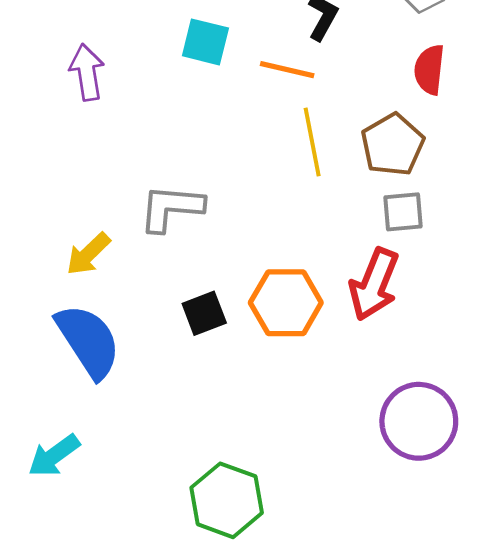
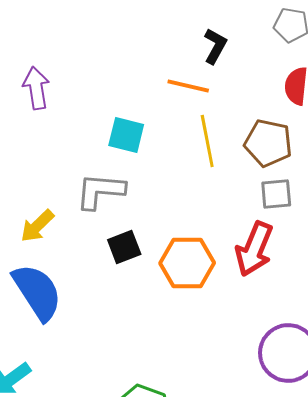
cyan square: (205, 42) -> (126, 135), moved
brown pentagon: (392, 145) -> (268, 143), turned -30
black square: (204, 313) -> (124, 247), moved

